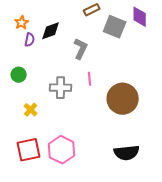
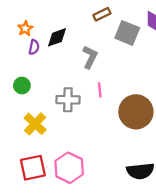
yellow cross: (31, 110) -> (35, 124), size x1.5

